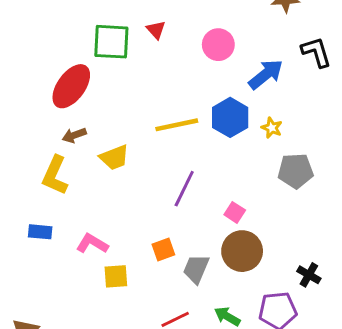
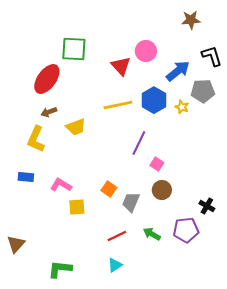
red triangle: (156, 30) -> (121, 66), moved, size x1.5
gray pentagon: (296, 171) -> (203, 91), moved
purple line: (184, 189) -> (139, 143), moved
orange square: (163, 250) -> (109, 189), turned -35
brown circle: (242, 251) -> (162, 190), size x0.7

